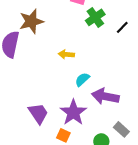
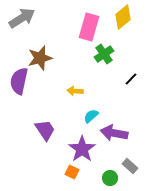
black line: (122, 27) -> (131, 79), moved
purple trapezoid: (38, 113) -> (45, 130), moved

